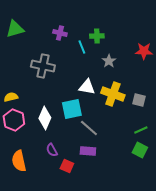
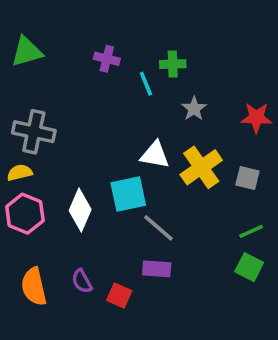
red star: (144, 51) -> (256, 117), moved
gray cross: (43, 66) -> (34, 132), moved
yellow cross: (113, 94) -> (201, 167), turned 35
purple semicircle: (52, 150) -> (82, 281), moved

